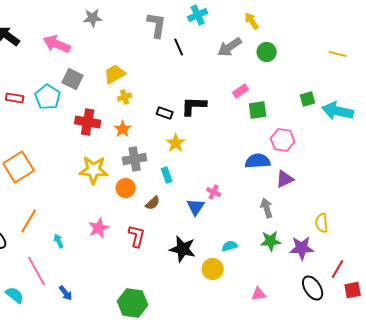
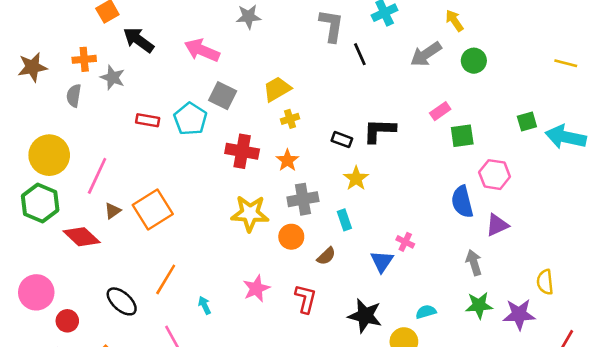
blue semicircle: (258, 161) -> (462, 202), turned -100

